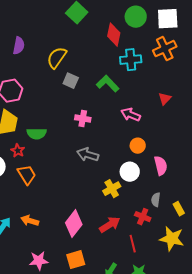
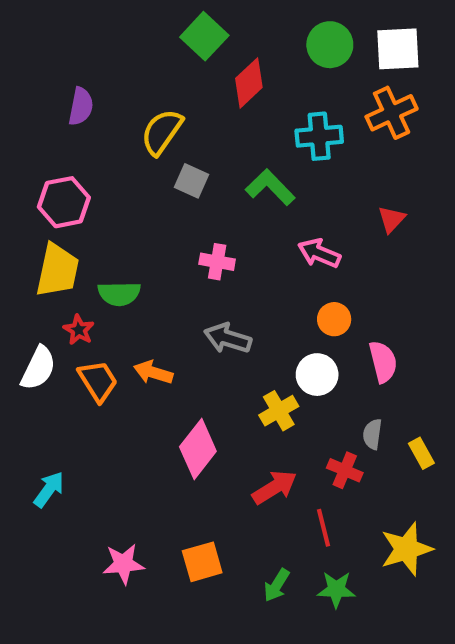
red diamond: (114, 35) -> (249, 83), moved, turned 35
orange arrow: (30, 221) -> (153, 372), moved
pink diamond: (74, 224) -> (198, 449), moved
yellow star: (172, 239) -> (406, 549), moved, turned -30

